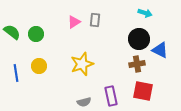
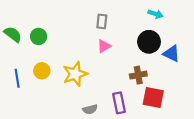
pink triangle: (74, 22) -> (104, 46), moved
yellow star: (82, 64) -> (75, 74), moved
brown cross: (137, 64) -> (138, 75), moved

